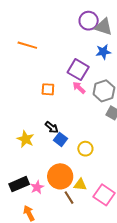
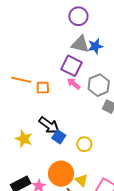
gray triangle: (104, 27) -> (80, 44), moved
orange line: (27, 45) -> (21, 80), moved
black arrow: (52, 127) -> (49, 125), size x1.5
yellow triangle: (80, 185) -> (82, 180), turned 40

